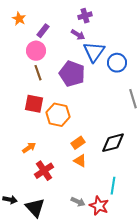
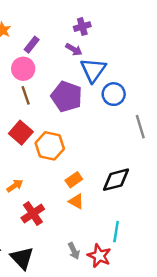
blue circle: (117, 63) -> (114, 94), moved
red square: (34, 104) -> (21, 133), turned 30
gray arrow: (78, 202) -> (74, 251), turned 40

